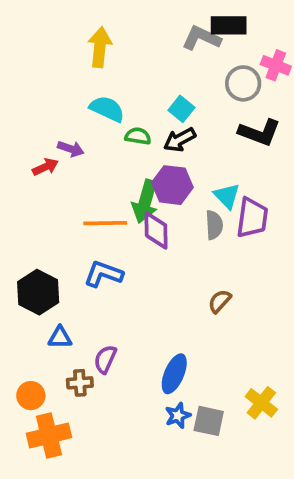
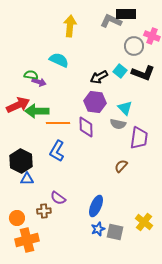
yellow arrow: (100, 47) -> (70, 26), moved
cyan square: (181, 109) -> (120, 71), moved
green semicircle: (138, 136) -> (31, 75), moved
red arrow: (45, 167) -> (18, 105), moved, size x1.6
green arrow: (145, 201) -> (37, 111), moved, turned 75
purple trapezoid: (252, 218) -> (139, 138), moved
gray semicircle: (214, 225) -> (118, 124), turned 105
blue L-shape: (103, 274) -> (57, 151), turned -80
blue triangle: (60, 337) -> (27, 179), moved
purple semicircle: (105, 359) -> (58, 198), turned -77

